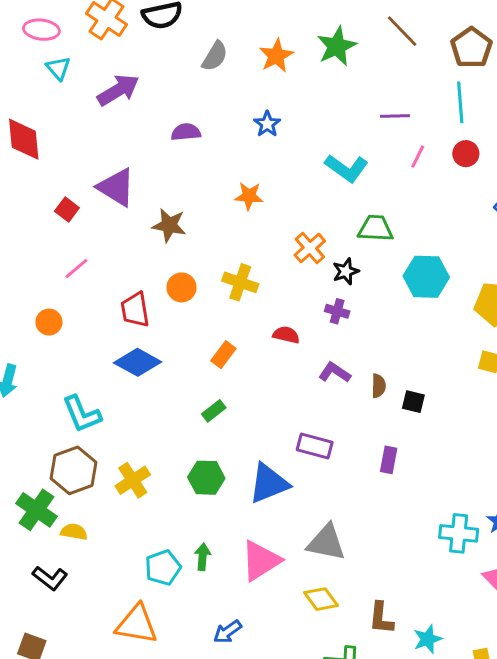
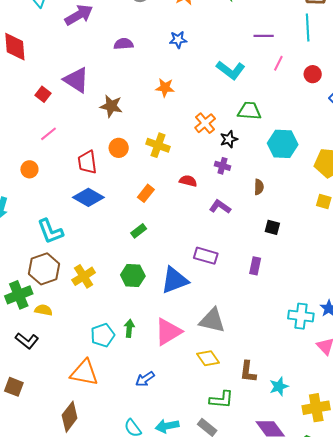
blue star: (267, 124) -> (178, 40), turned 30
red circle: (466, 154) -> (313, 74), moved
brown semicircle: (379, 386) -> (259, 187), moved
green cross: (36, 510) -> (19, 295), turned 32

